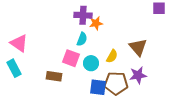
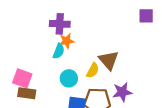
orange star: (96, 23) -> (67, 41), moved
brown triangle: (138, 47) -> (109, 60), moved
pink square: (71, 58) -> (22, 78), moved

